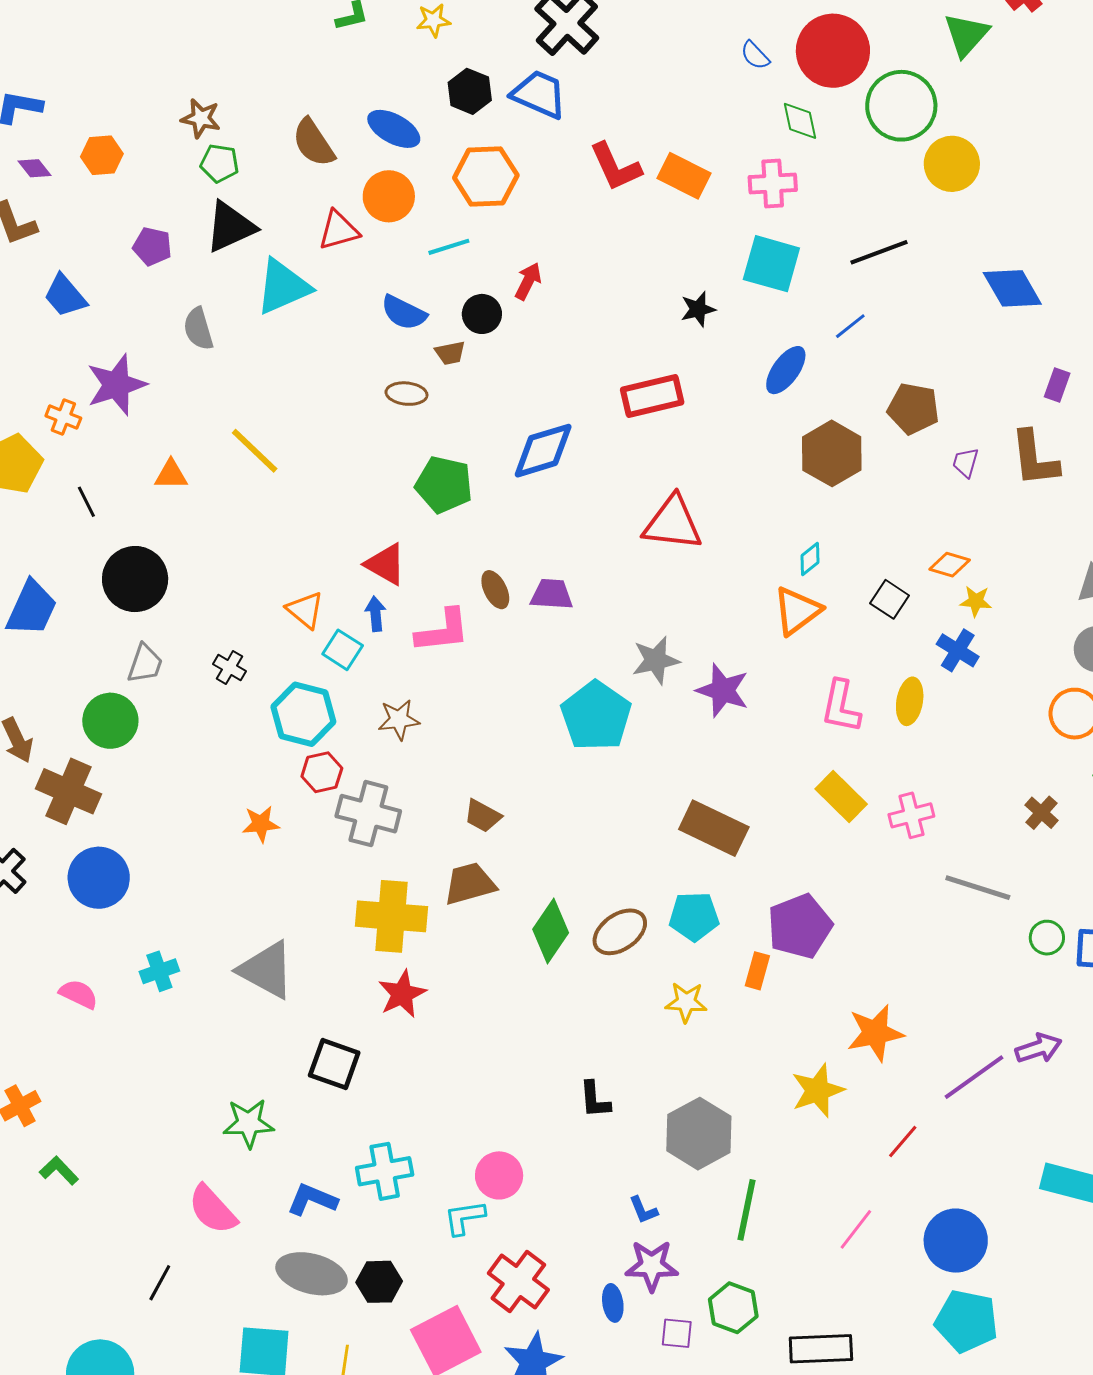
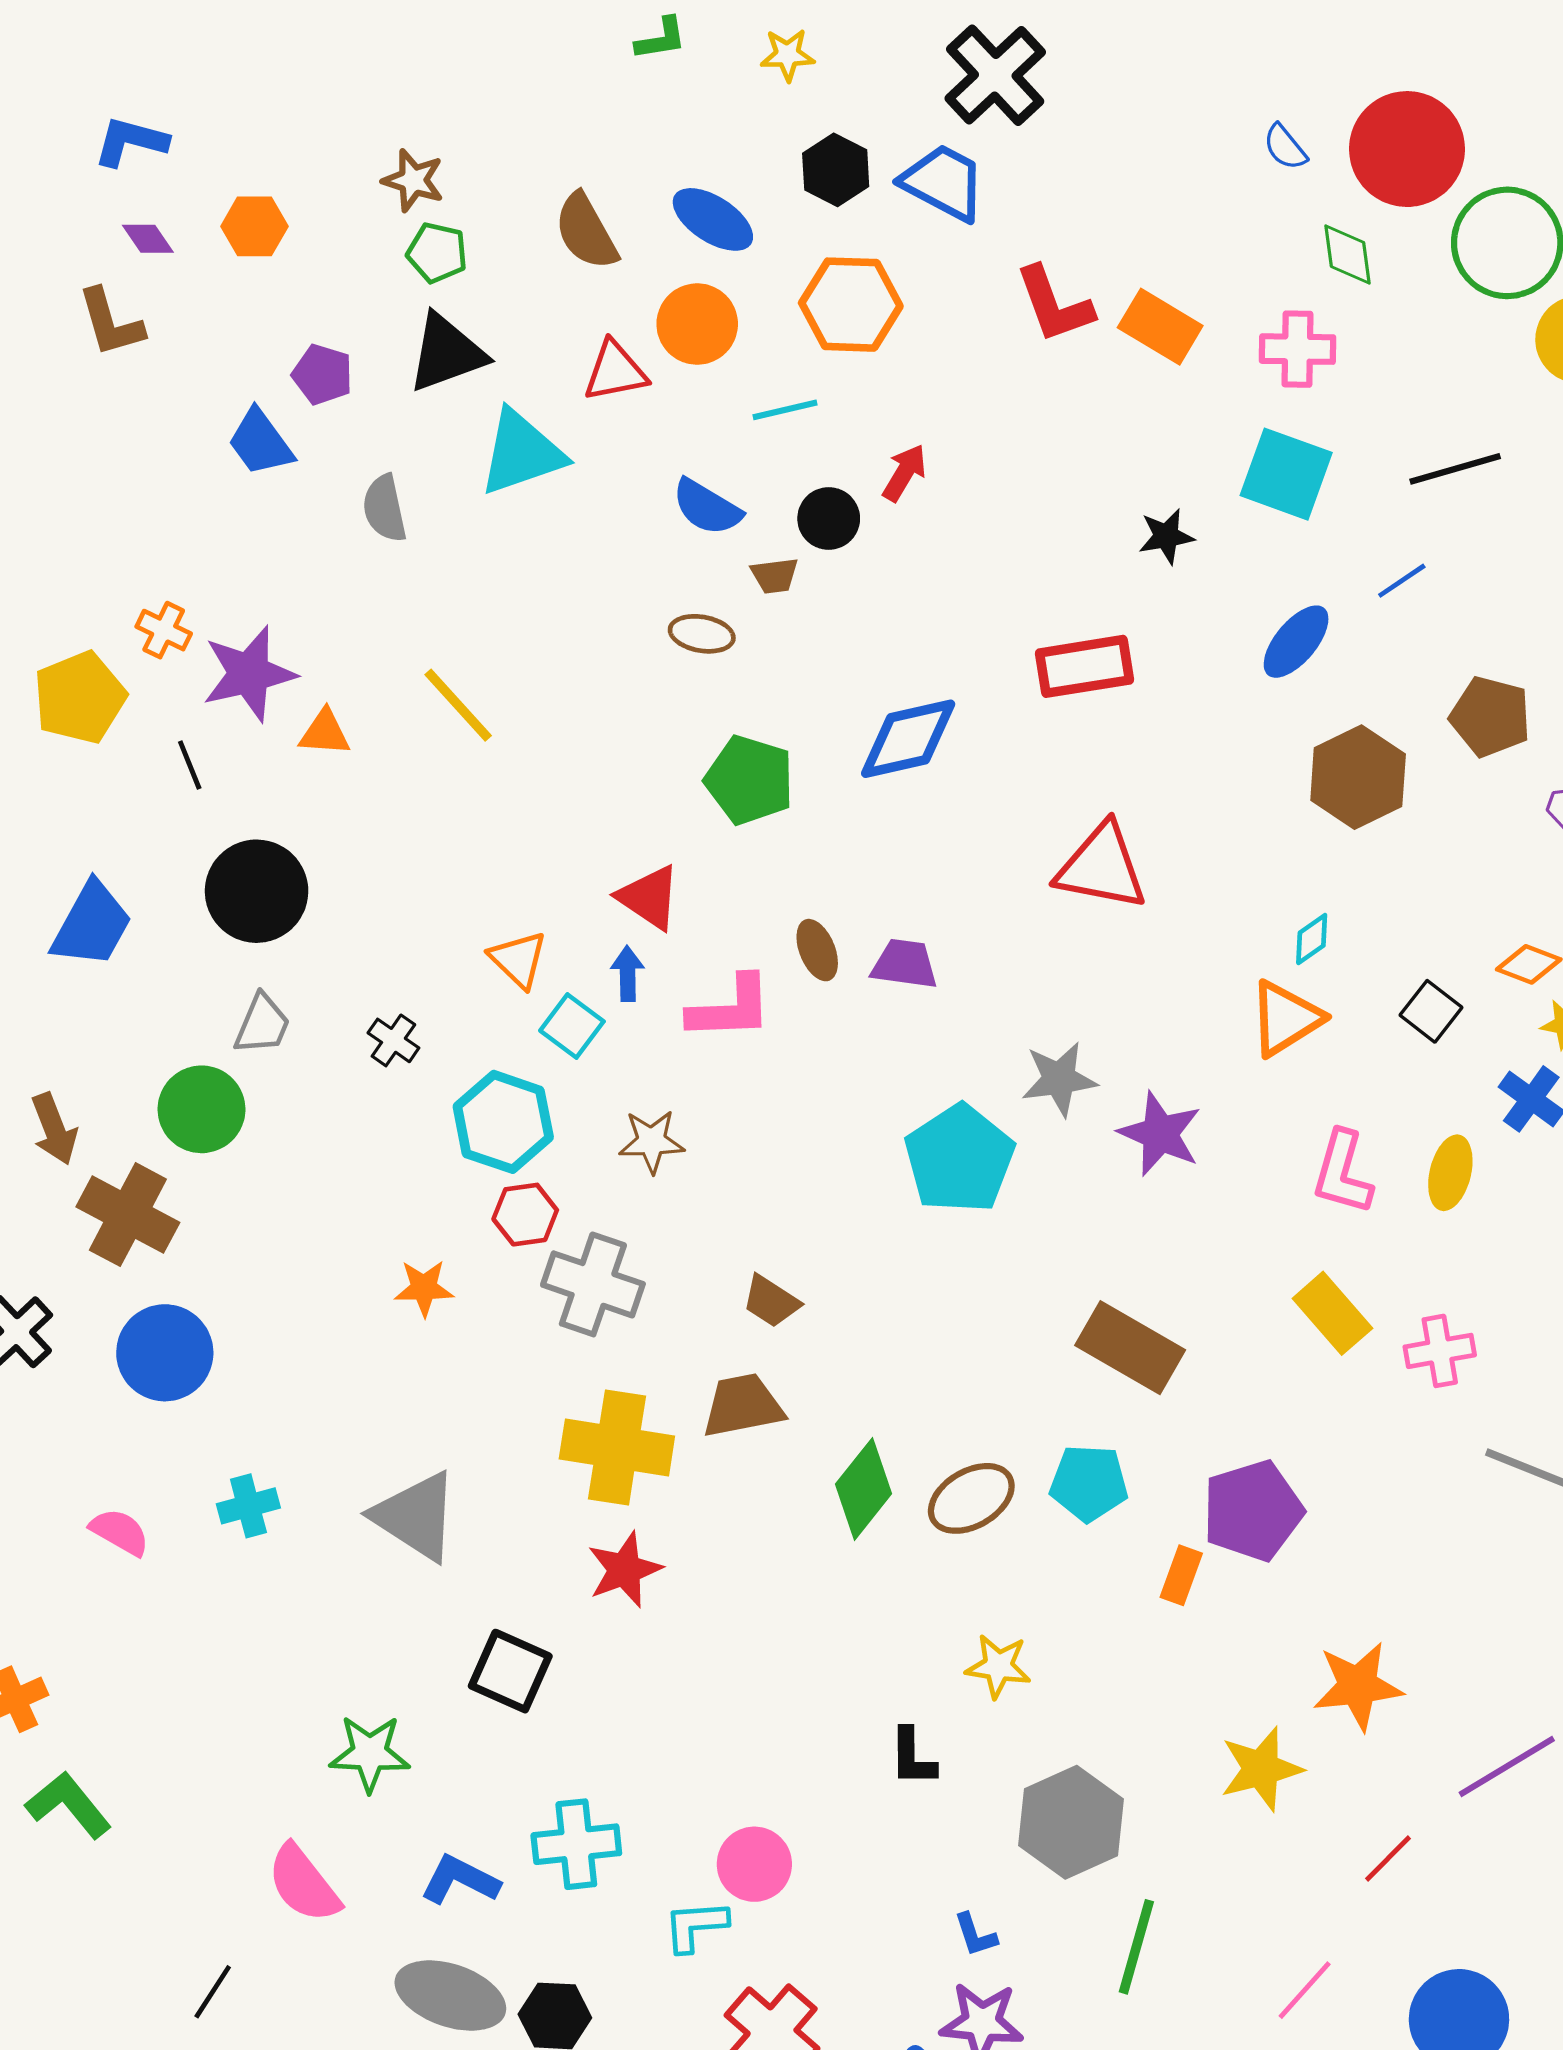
blue trapezoid: (65, 296) -> (260, 442), moved
purple star: (116, 385) -> (249, 674), moved
yellow star: (686, 1002) -> (998, 1666), moved
green L-shape: (59, 1171) -> (69, 1805), size x1.4

